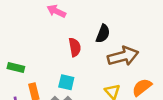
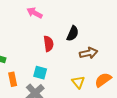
brown arrow: (123, 56) -> (89, 53), size x0.7

